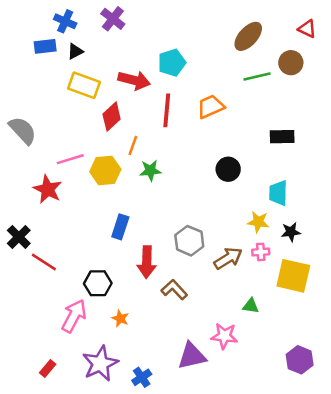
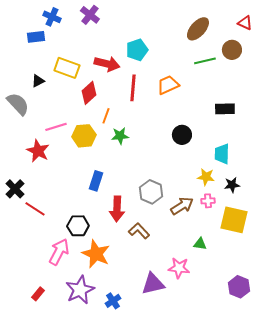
black triangle: (75, 51) -> (38, 81), moved
orange star: (120, 318) -> (96, 254), size x2.0

